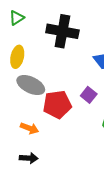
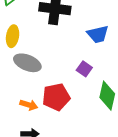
red pentagon: (57, 104) -> (56, 97), moved

